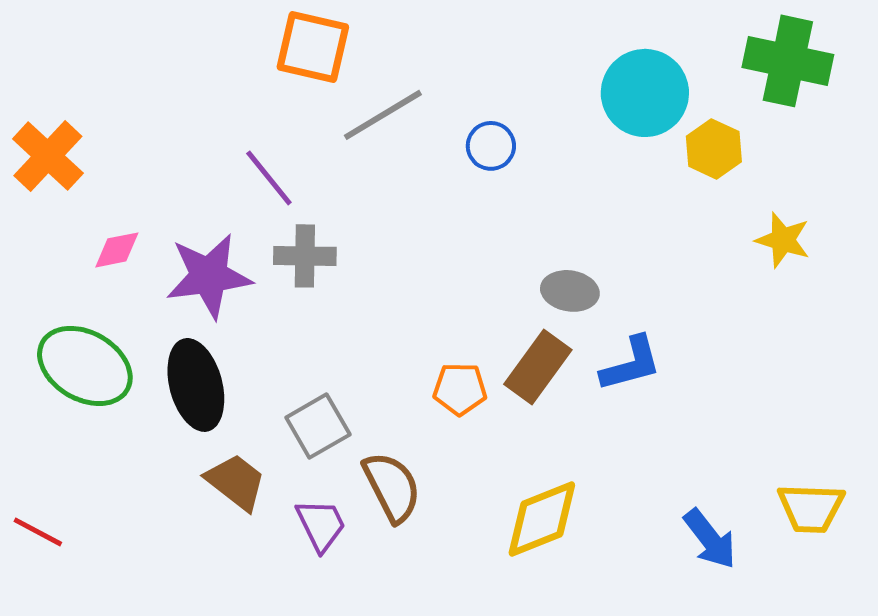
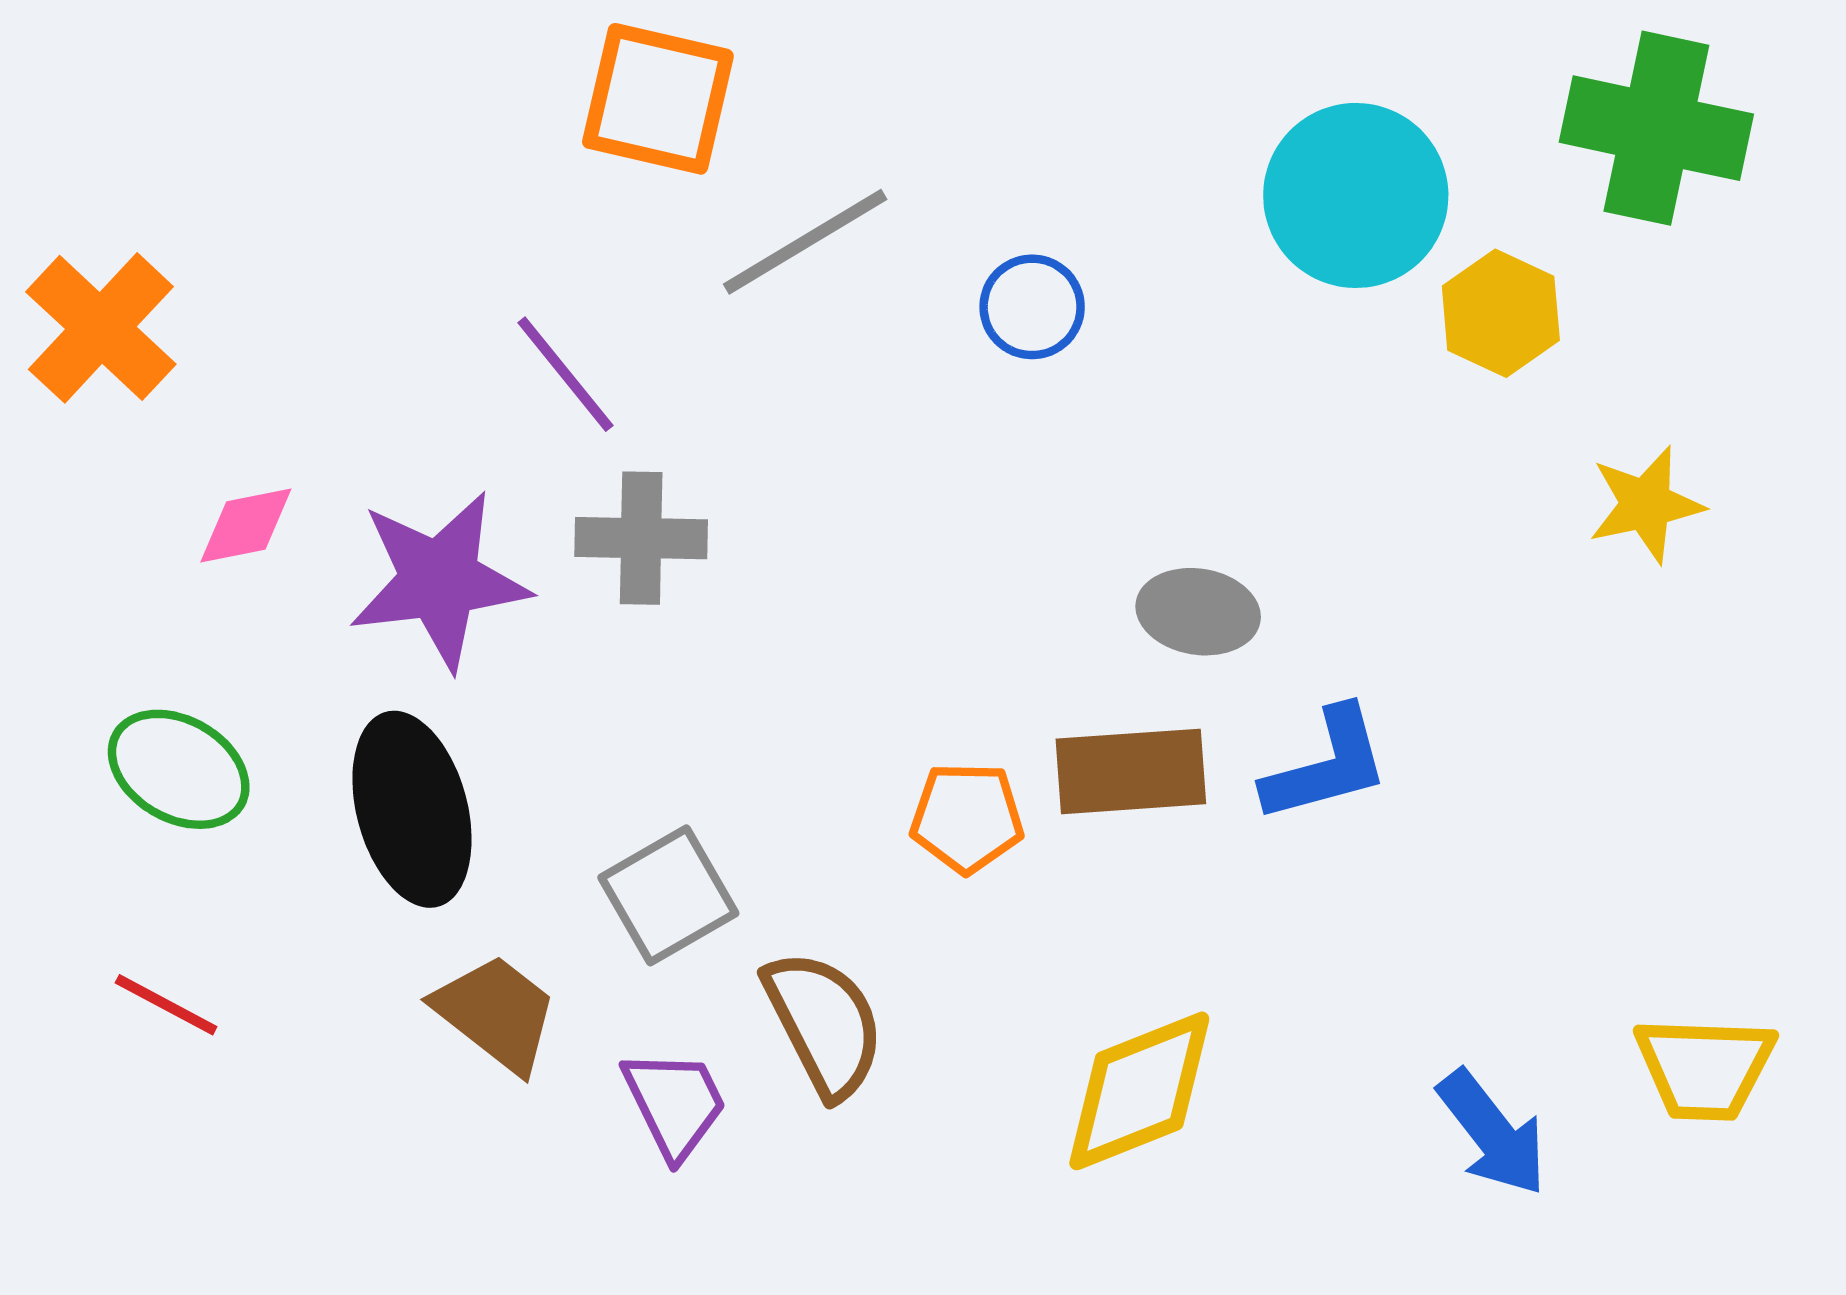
yellow star: (783, 240) -> (1646, 504), turned -30
green ellipse: (85, 366) -> (179, 769), size x0.7
brown rectangle: (538, 367) -> (1131, 771), turned 50
red line: (38, 532) -> (166, 1005), moved

